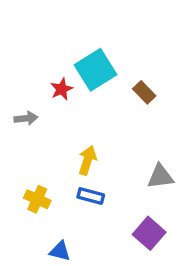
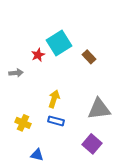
gray triangle: (160, 177) -> (99, 109), size x1.4

